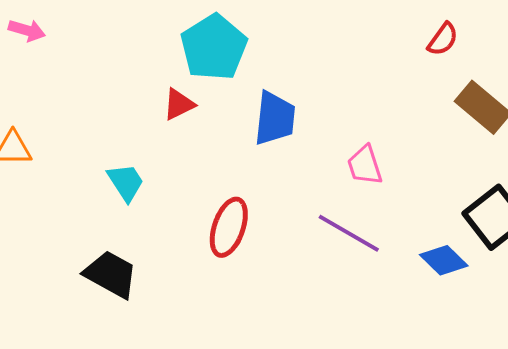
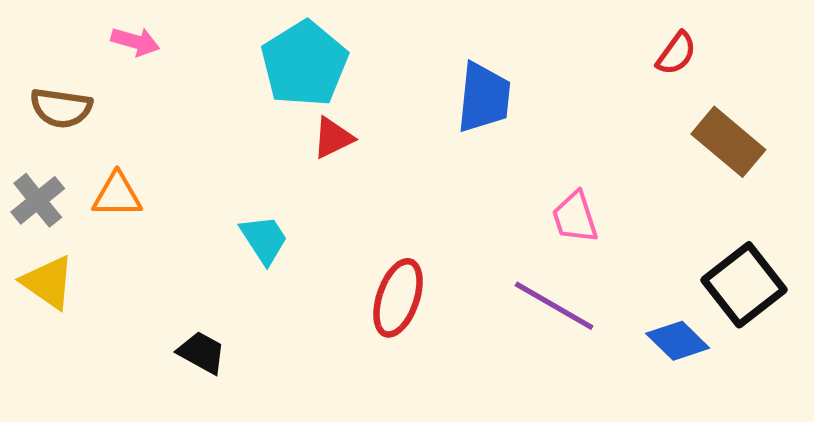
cyan pentagon: (214, 47) -> (304, 64), moved
blue trapezoid: (275, 118) -> (484, 98), moved
black trapezoid: (111, 274) -> (202, 352), moved, size x0.7

